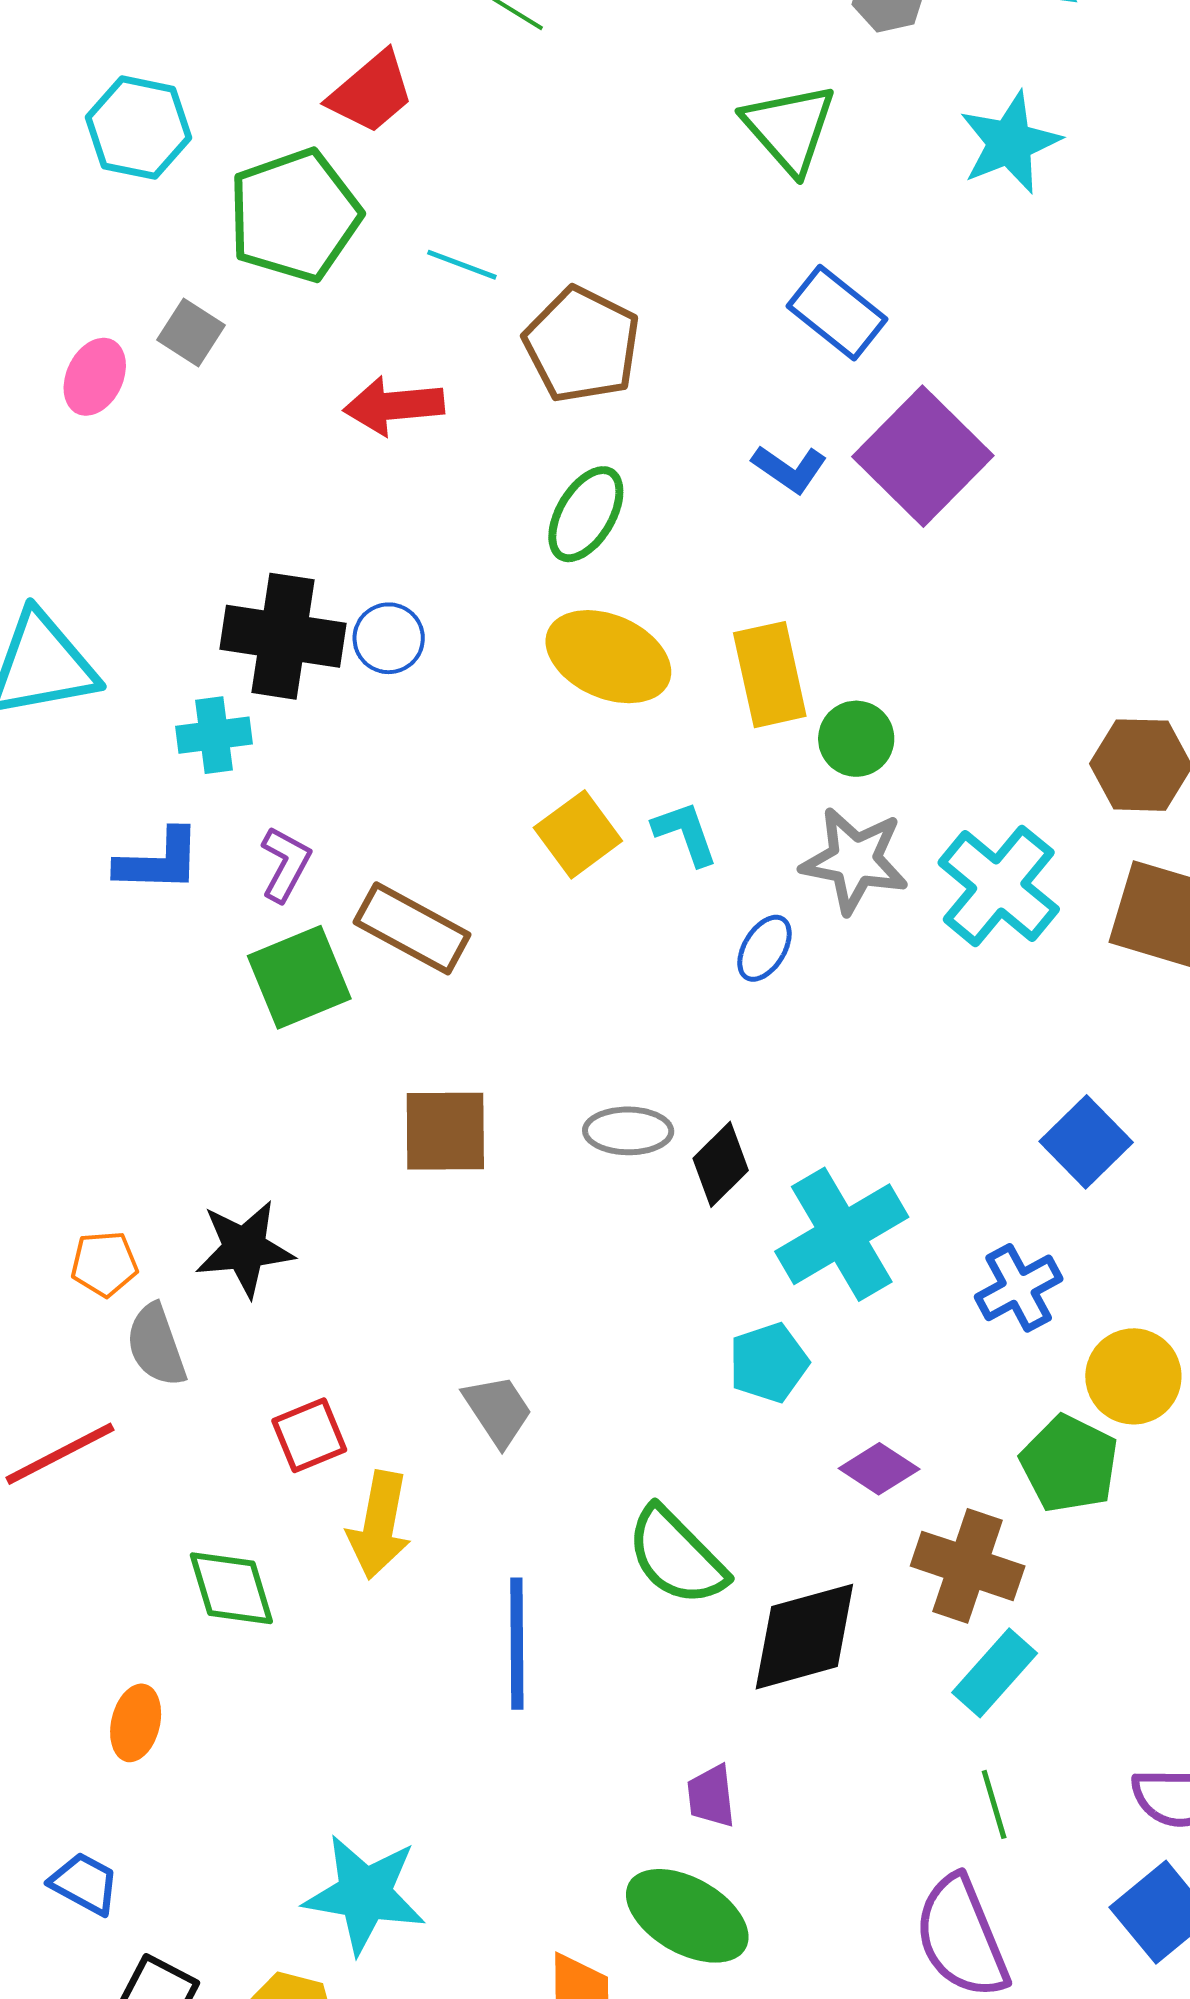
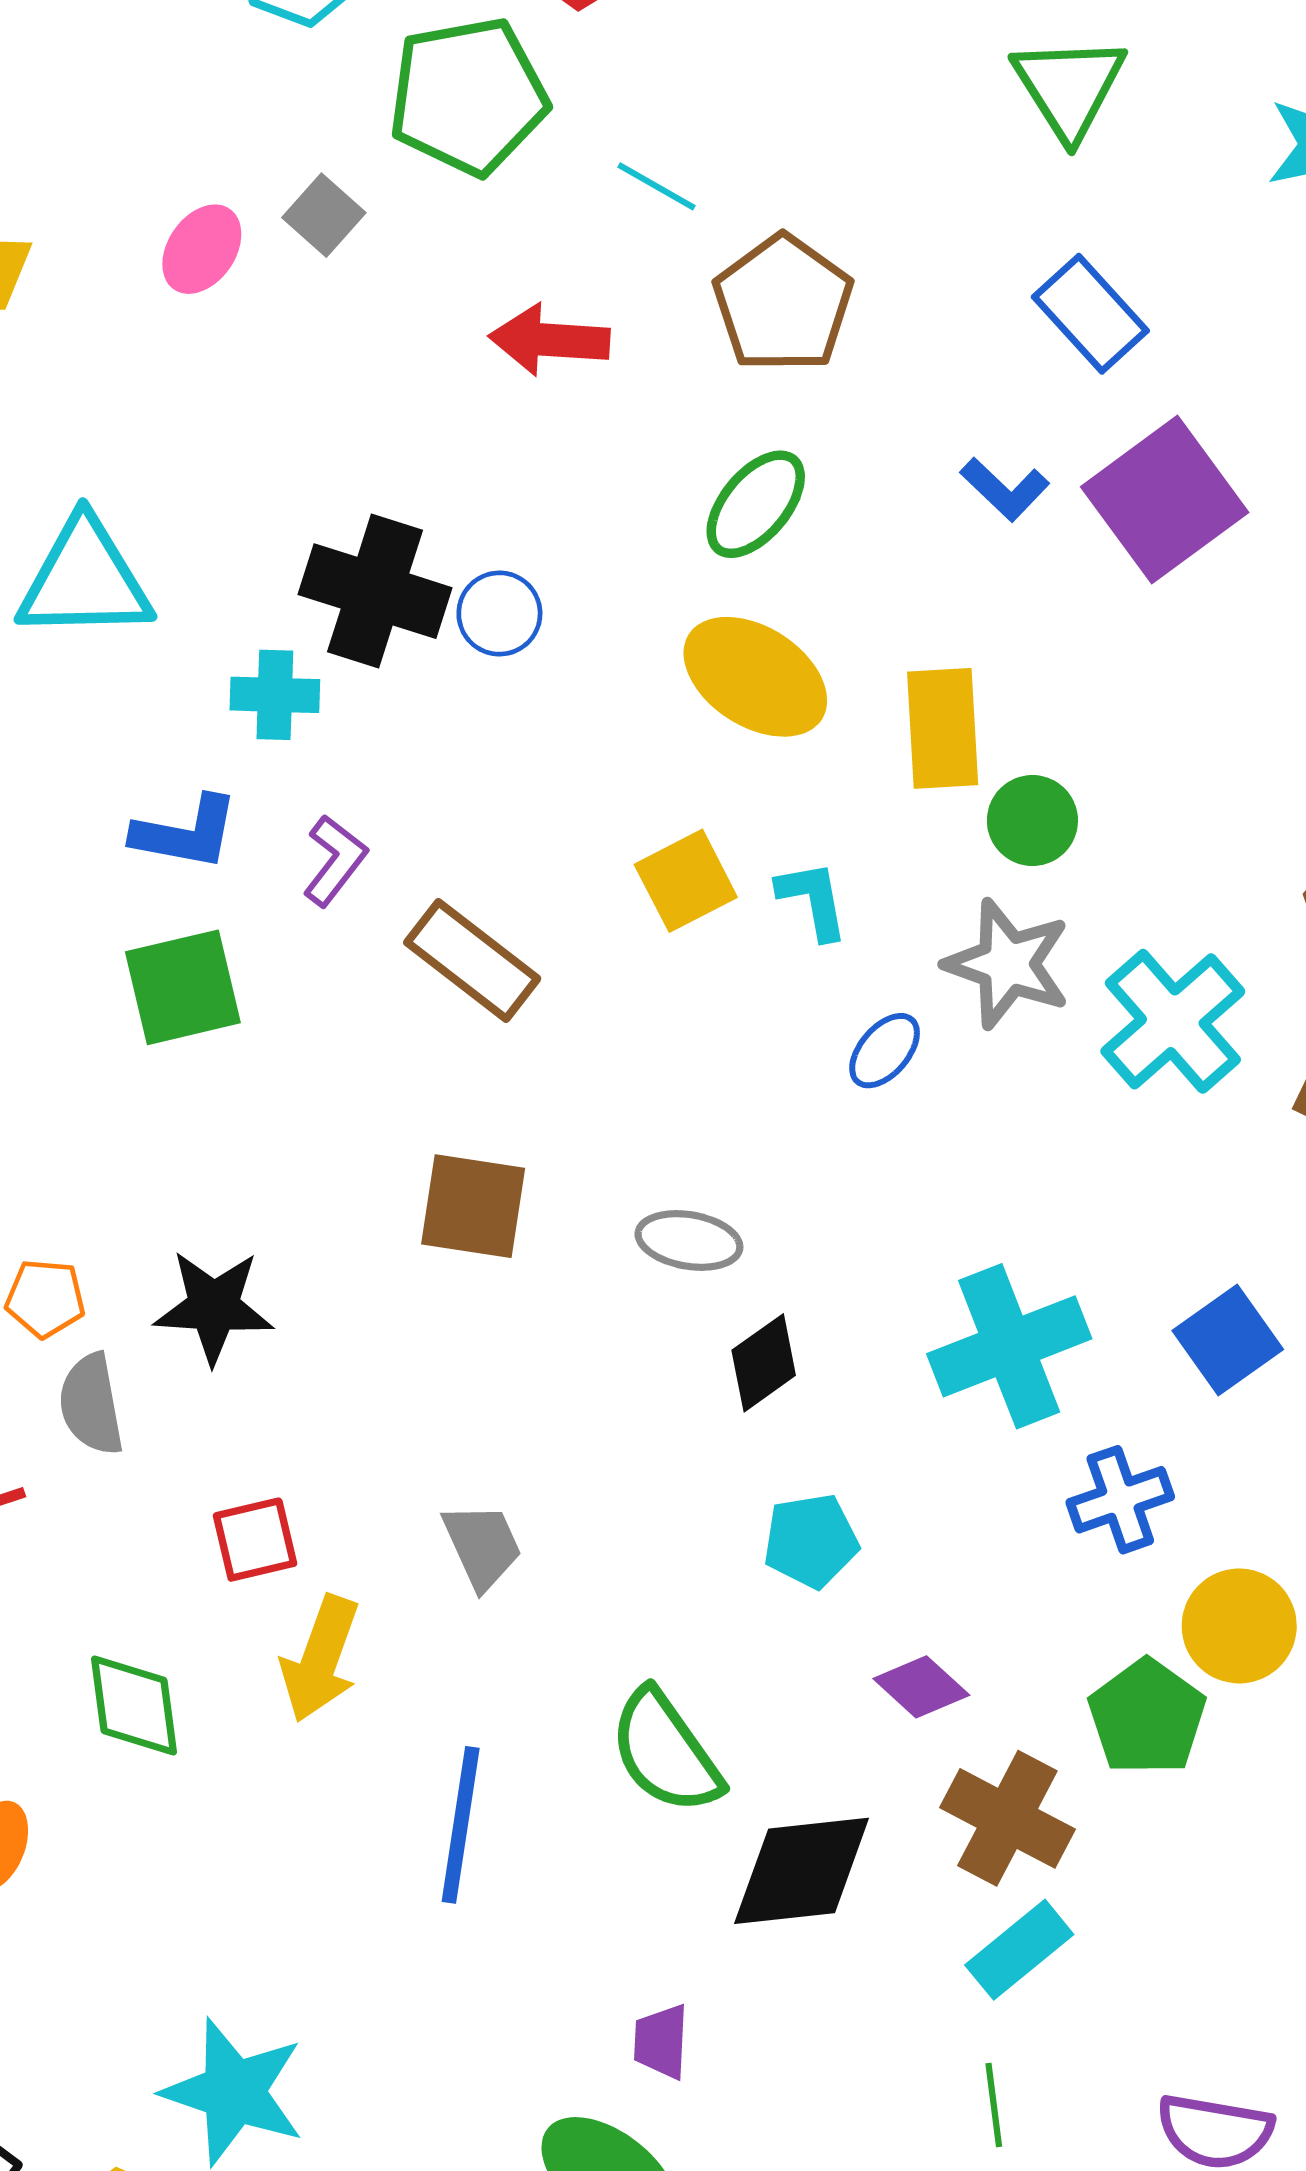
green square: (299, 977) -> (183, 987), moved
black diamond: (721, 1164) -> (764, 1363), moved
cyan cross: (842, 1234) -> (1009, 1346), moved

